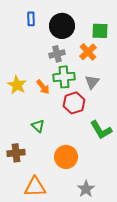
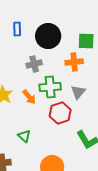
orange cross: (88, 52) -> (74, 62), turned 36
gray cross: (57, 54) -> (34, 64), moved

